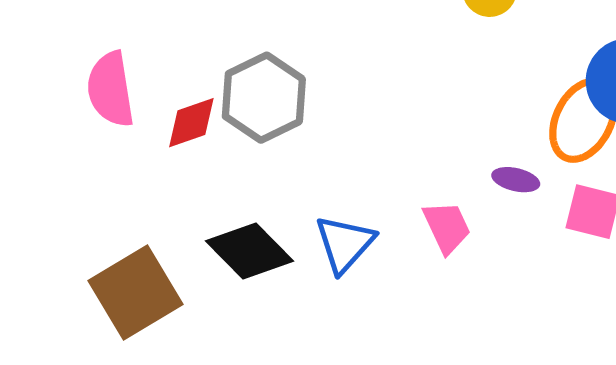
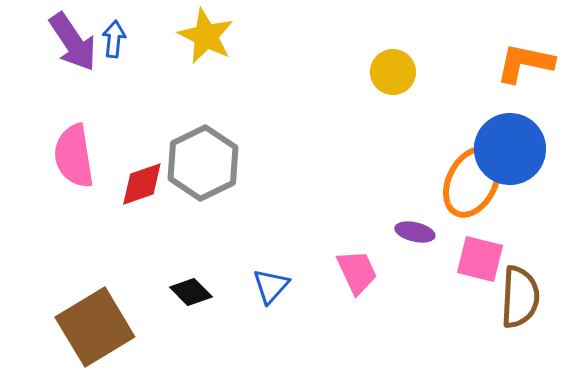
blue triangle: (345, 244) -> (271, 286), size x0.7
black diamond: (250, 251) -> (191, 292), size x0.6

